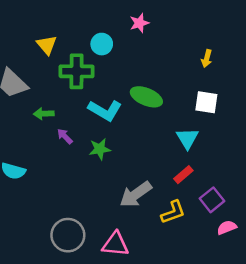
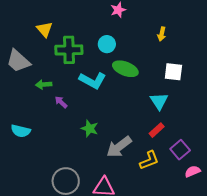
cyan circle: (102, 44) -> (107, 44), moved
yellow arrow: (207, 59) -> (162, 34), moved
green star: (100, 149) -> (90, 129), moved, turned 30

